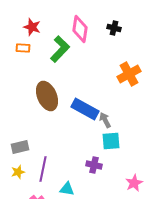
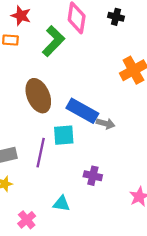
gray arrow: (105, 120) -> (106, 124), turned 133
cyan square: (111, 141) -> (64, 135), moved
purple line: (43, 169) -> (41, 153), moved

